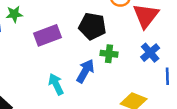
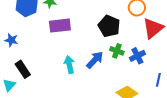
purple rectangle: (47, 35) -> (60, 26), moved
blue cross: (150, 53) -> (137, 56), moved

